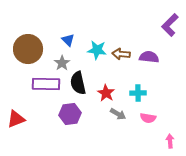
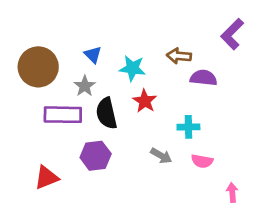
brown arrow: (121, 54) -> (179, 56), moved
red star: (106, 93) -> (145, 101), moved
red triangle: (16, 119) -> (46, 178), moved

